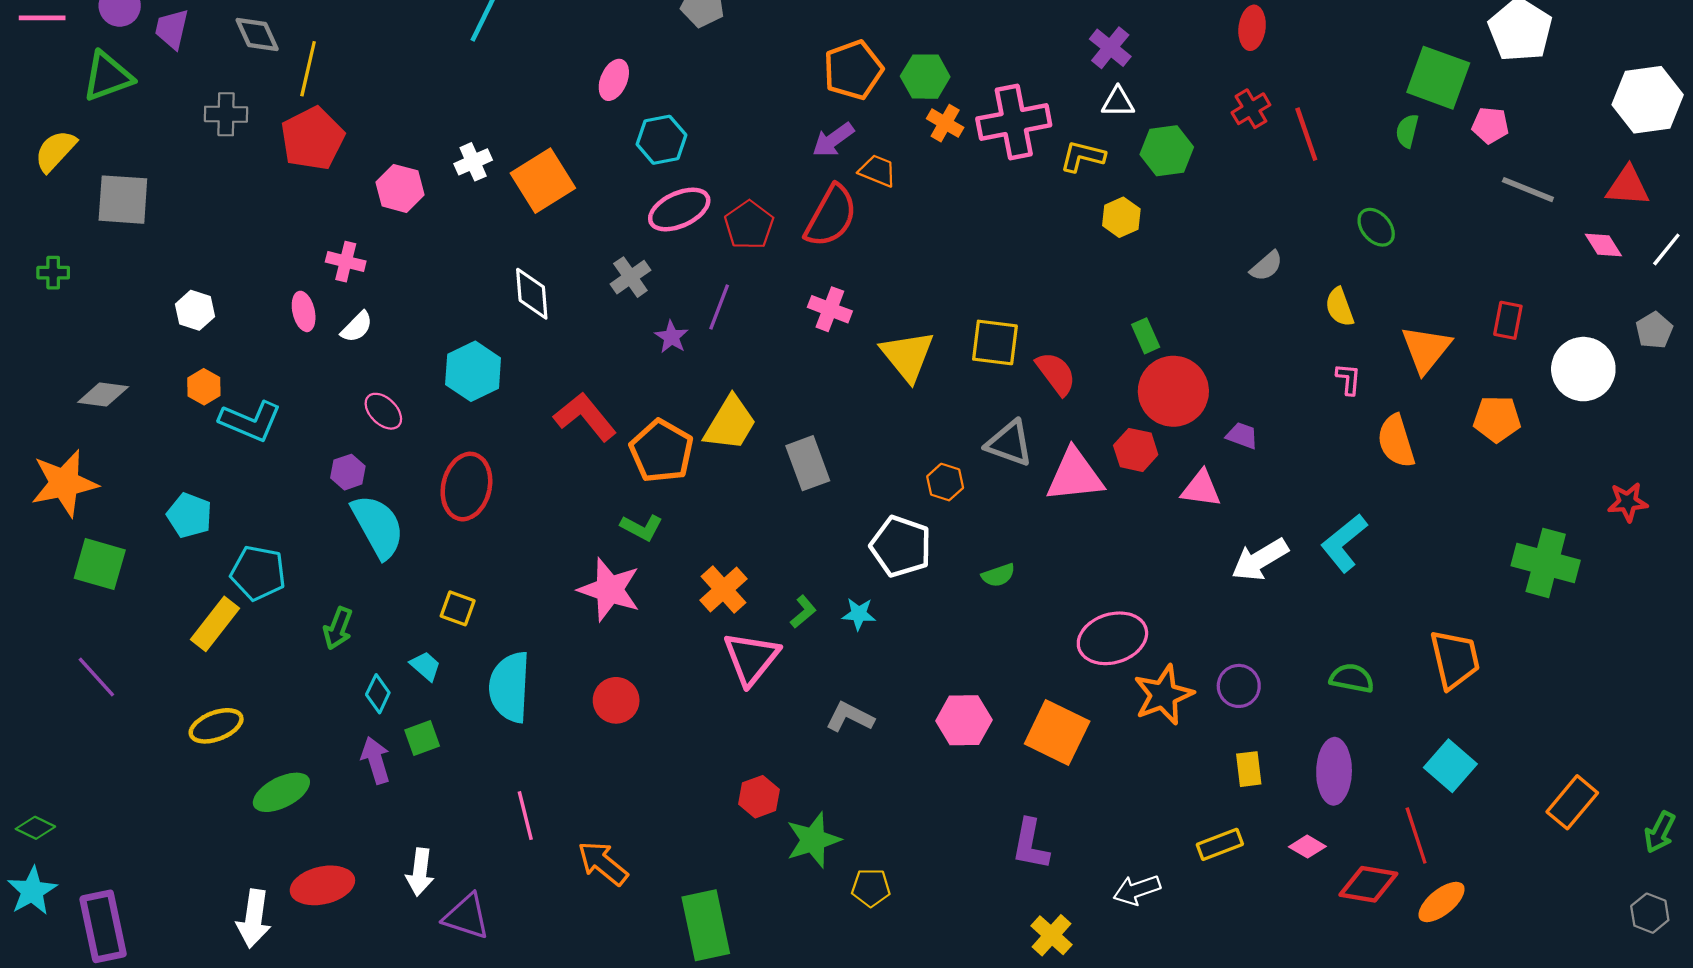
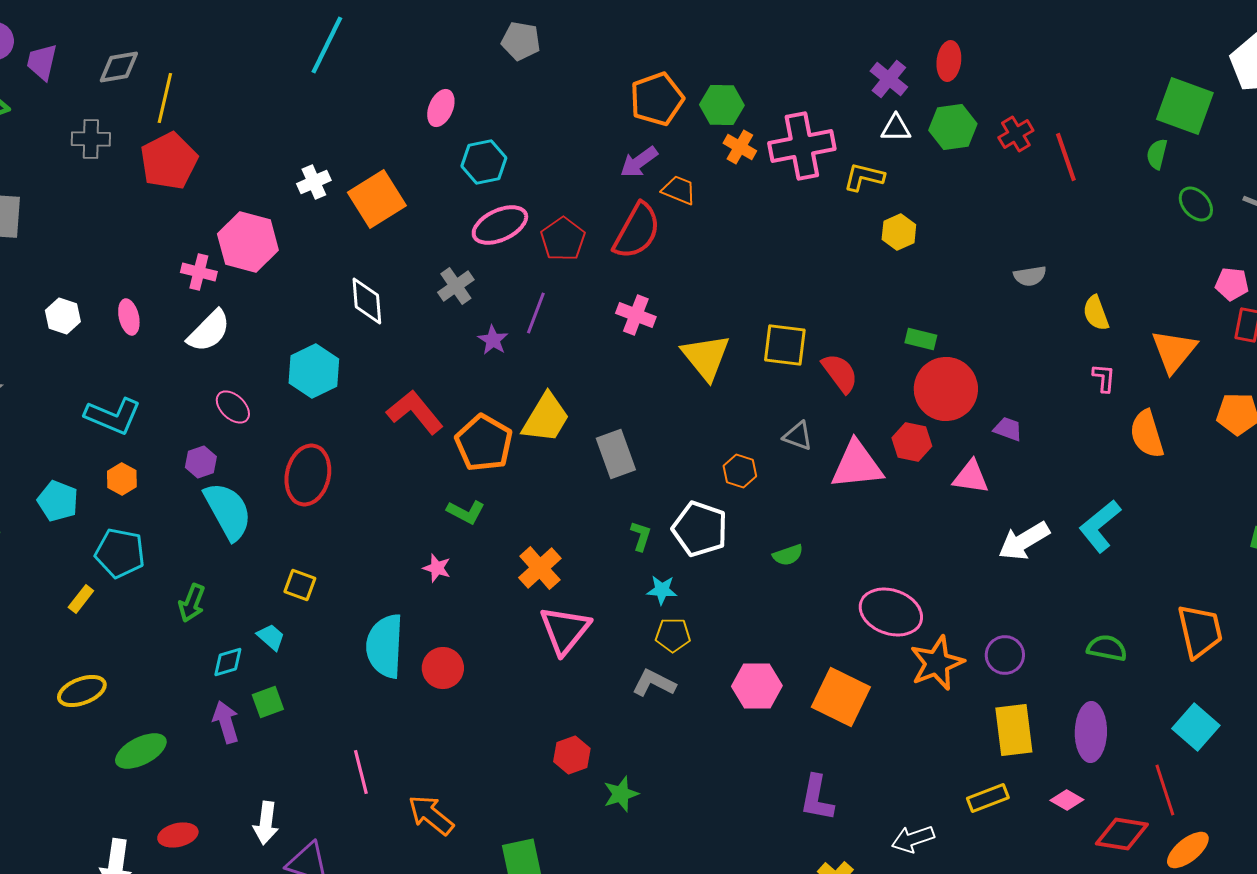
red ellipse: (1252, 28) -> (949, 61), moved
gray diamond: (257, 34) -> (119, 67), turned -75
pink pentagon: (1490, 125) -> (1232, 284), moved
green hexagon: (1167, 151) -> (953, 127), moved
pink hexagon: (400, 188) -> (248, 242), moved, size x1.4
green ellipse: (1376, 227) -> (1196, 204), moved
gray semicircle: (1266, 266) -> (1030, 276), turned 32
pink ellipse: (304, 311) -> (129, 317), moved
white semicircle: (357, 327) -> (209, 331), size x1.5
green rectangle: (1146, 336) -> (921, 339), turned -52
orange hexagon: (204, 387) -> (122, 479), moved
gray triangle: (1009, 443) -> (798, 436), size x0.7
pink star: (609, 590) -> (437, 568), size x0.5
green L-shape: (803, 612) -> (641, 536), moved, turned -32
yellow rectangle: (215, 624) -> (81, 599), size x0.6
pink ellipse: (1112, 638) -> (891, 612), turned 36
cyan semicircle: (510, 687) -> (385, 646), moved
cyan diamond: (378, 694) -> (228, 662), turned 48
yellow rectangle: (1249, 769) -> (1014, 730), size x1.6
green star: (813, 840) -> (621, 794), size x0.7
red ellipse: (322, 885) -> (178, 835), size x0.7
yellow pentagon: (871, 888) -> (673, 635), moved

